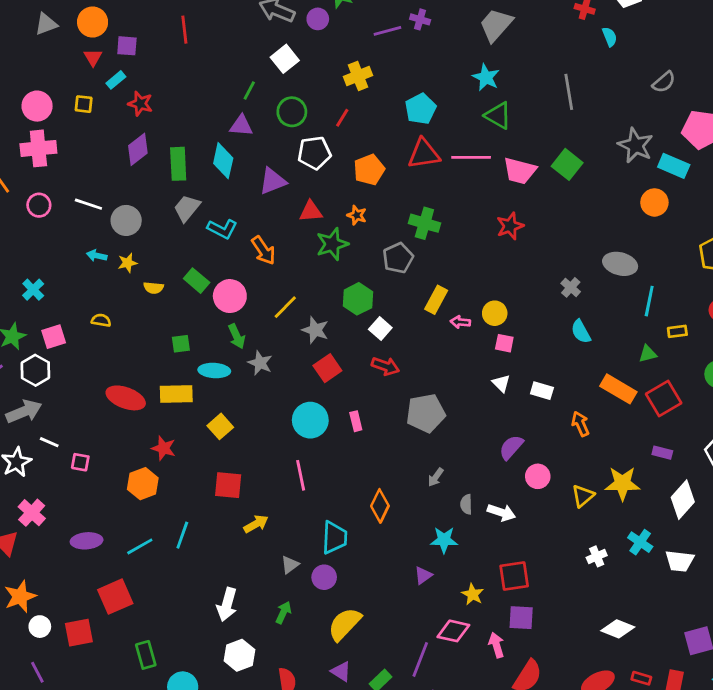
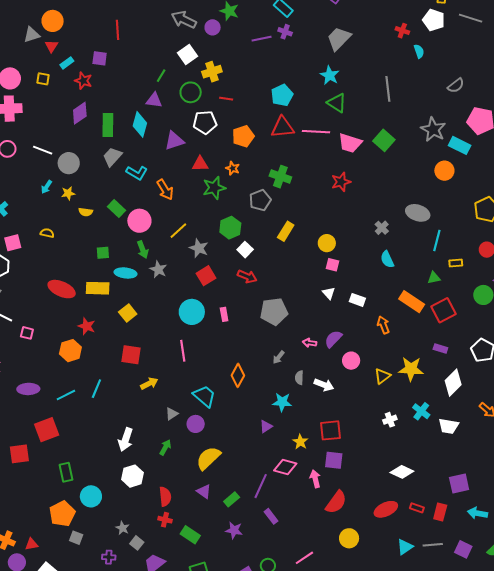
gray triangle: (46, 24) -> (32, 35), moved
purple square: (127, 46) -> (100, 58), moved
yellow cross: (358, 76) -> (212, 72), moved
red line: (342, 118) -> (226, 99), turned 64
cyan arrow: (97, 256) -> (47, 187), turned -72
pink arrow: (460, 322) -> (310, 343), moved
cyan trapezoid: (334, 538) -> (204, 396), turned -55

